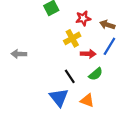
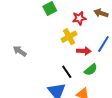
brown arrow: (107, 25) -> (101, 13), moved
gray arrow: (19, 54) -> (20, 51), turned 32

